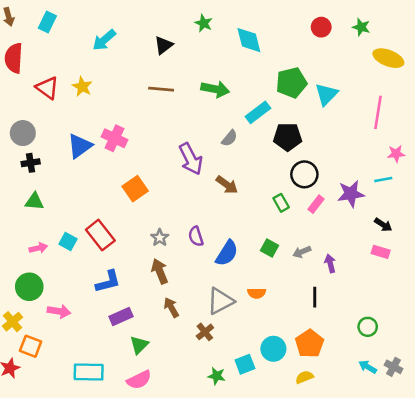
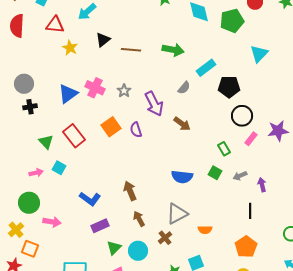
black triangle: (164, 45) -> (103, 40), moved
green pentagon: (291, 83) -> (232, 21), moved
red triangle: (47, 88) -> (55, 25), moved, turned -30
green triangle: (34, 202) -> (46, 142), moved, turned 42
green rectangle: (281, 203) -> (224, 149), moved
red rectangle: (100, 235) -> (74, 136), moved
purple semicircle: (196, 236) -> (136, 130), moved
gray star: (160, 238) -> (124, 91), moved
blue semicircle: (227, 253) -> (182, 177), turned 65
blue L-shape: (108, 282) -> (90, 199), turned 50
orange semicircle: (257, 293) -> (205, 230), moved
cyan circle: (273, 349) -> (138, 251), moved

